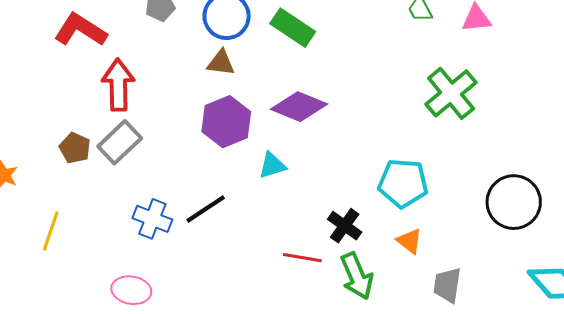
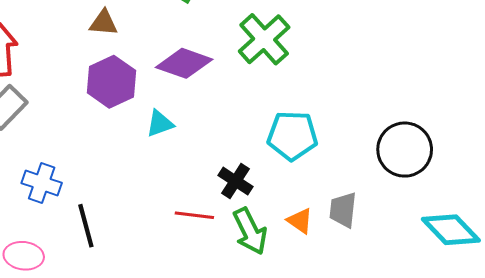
green cross: (451, 93) -> (264, 39), moved
black line: (206, 209) -> (86, 226), moved, turned -69
orange triangle: (409, 241) -> (300, 221), moved
gray trapezoid: (447, 285) -> (343, 210), moved

